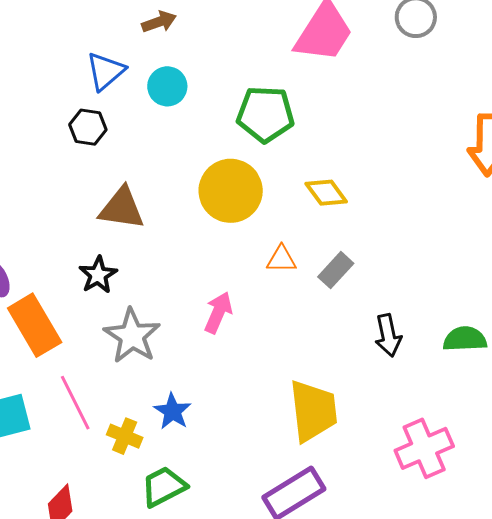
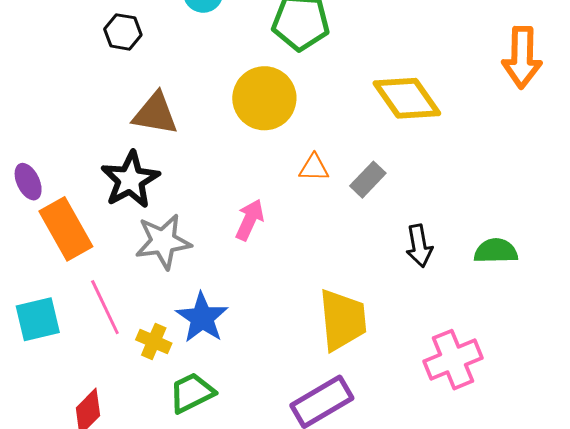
yellow diamond: (326, 193) -> (407, 98), moved, size x1.6
black star: (98, 275) -> (130, 180), size x1.5
gray star: (132, 336) -> (163, 241), turned 30
blue star: (172, 411) -> (202, 318), size x1.4

